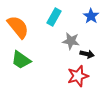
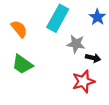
cyan rectangle: (54, 17) -> (58, 18), size x1.4
orange semicircle: (18, 27) -> (19, 29), size x0.7

